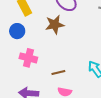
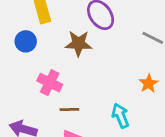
pink cross: (28, 58) -> (50, 83), moved

